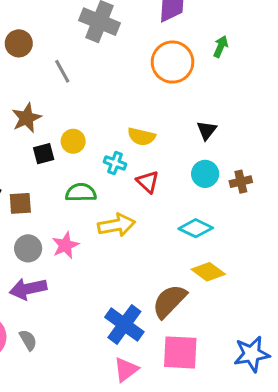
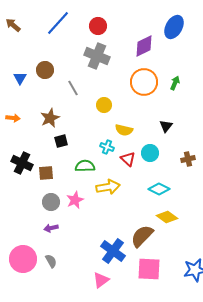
green arrow: (221, 47) -> (175, 83), moved
yellow circle: (73, 141) -> (104, 105), moved
cyan circle: (205, 174) -> (150, 153), moved
purple arrow: (28, 289) -> (51, 228), size x0.6
pink triangle: (126, 370) -> (101, 280), moved

